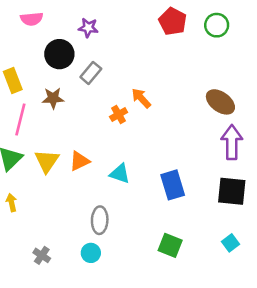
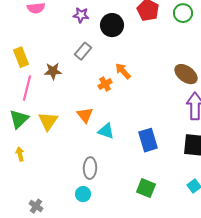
black circle: (59, 54) -> (112, 25), moved
orange triangle: (80, 161) -> (85, 115), moved, turned -42
gray cross: (42, 255) -> (36, 206), moved

